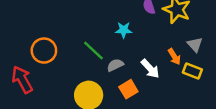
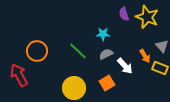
gray semicircle: (115, 65) -> (106, 54), moved

